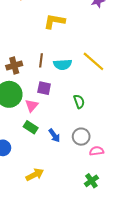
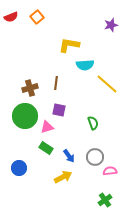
cyan semicircle: (63, 64) -> (85, 65), moved
pink triangle: (32, 106) -> (47, 127), turned 32
yellow arrow: (35, 175) -> (63, 177), moved

